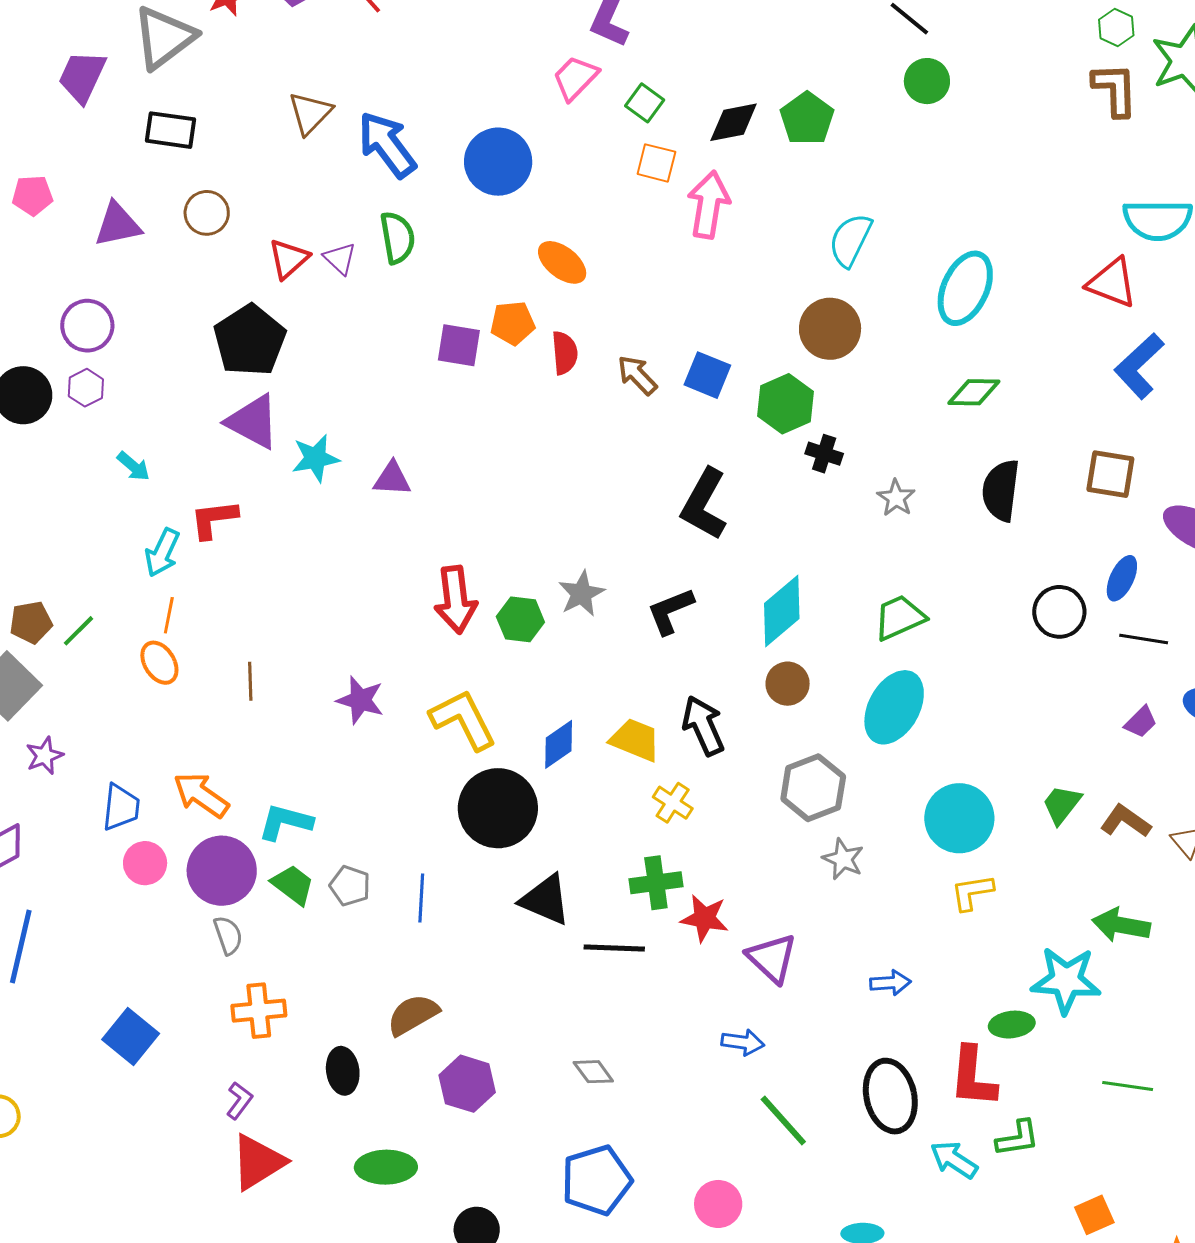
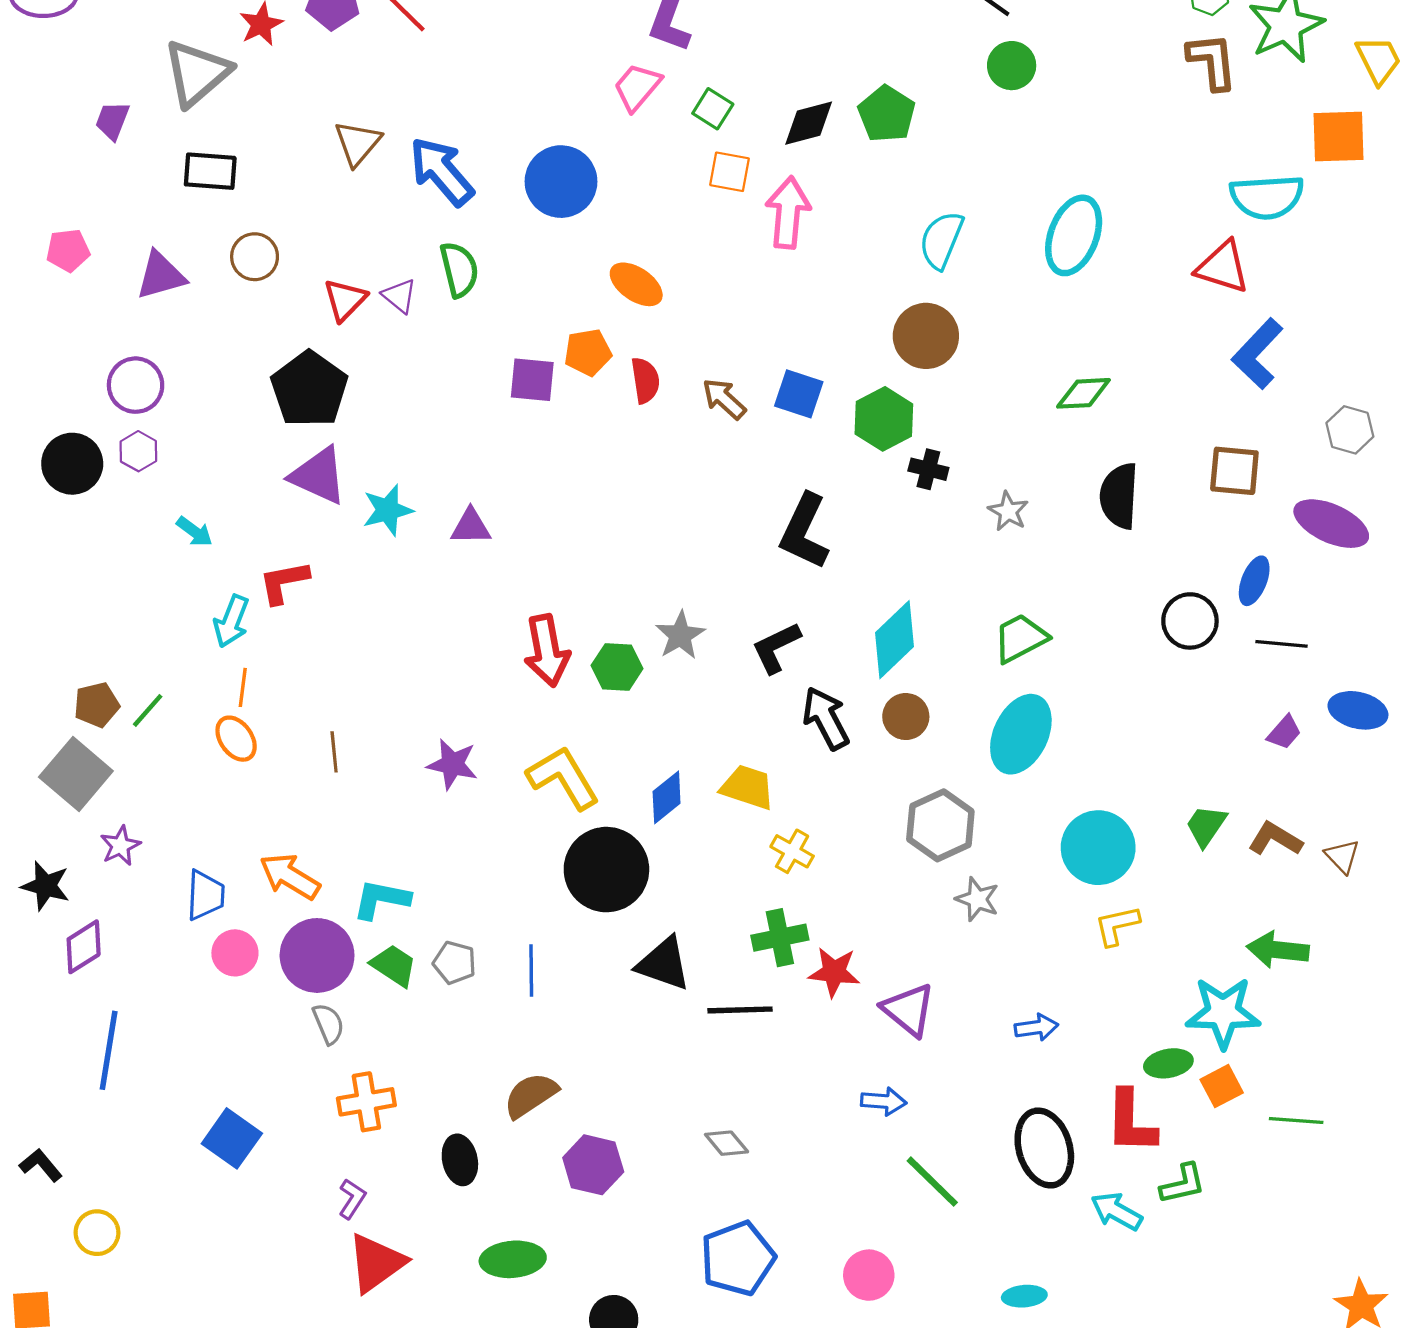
purple trapezoid: (82, 77) -> (112, 121), size x0.7
cyan ellipse: (965, 288) -> (1074, 235), moved
black arrow: (703, 726) -> (826, 718), moved
orange square: (1094, 1215) -> (1222, 1086), moved

